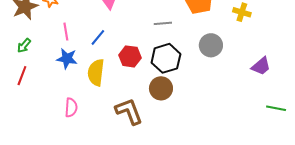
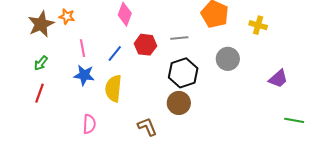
red hexagon: (130, 56) -> (145, 45), moved
brown L-shape: (129, 111) -> (147, 127), size x0.7

